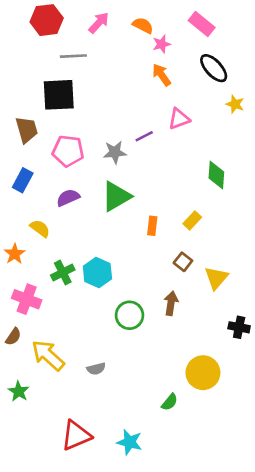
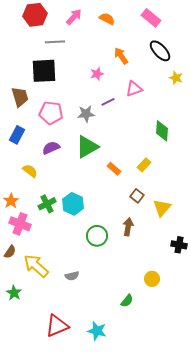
pink star: (162, 44) -> (97, 74), moved
orange rectangle: (152, 226) -> (114, 169), turned -56
orange star: (15, 254) -> (11, 201), moved
yellow circle: (203, 373) -> (152, 279), size x0.6

